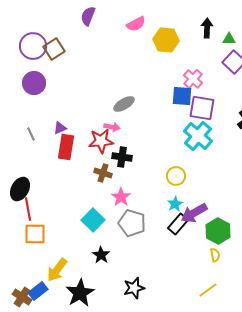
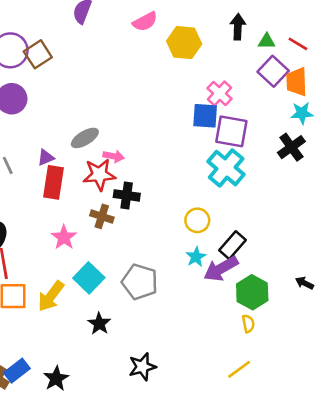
gray ellipse: (124, 104) -> (85, 138), moved
pink star: (121, 197) -> (64, 237), moved
black rectangle: (178, 224) -> (233, 245), moved
yellow arrow: (57, 270) -> (51, 296), moved
black star: (80, 293) -> (56, 378), moved, size x0.7

